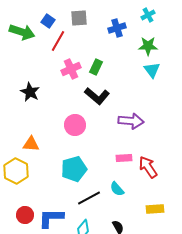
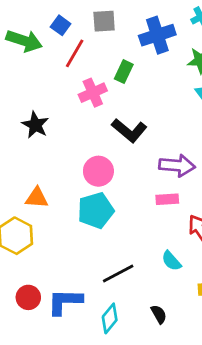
blue cross: (117, 28) -> (157, 35), size x1.4
green rectangle: (96, 67) -> (124, 72), moved
pink rectangle: (124, 158) -> (167, 199), moved
cyan pentagon: (74, 169) -> (96, 210), moved
cyan semicircle: (117, 189) -> (171, 261), moved

